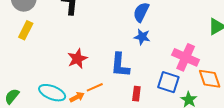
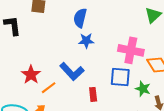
blue L-shape: (120, 65) -> (72, 71), turned -35
orange line: (95, 87) -> (49, 88), moved

